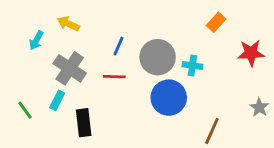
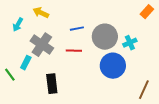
blue line: (119, 46) -> (77, 29), turned 56
cyan cross: (192, 66) -> (130, 43), turned -32
cyan rectangle: (57, 100) -> (26, 63), moved

